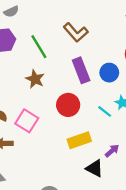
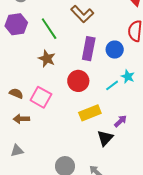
purple rectangle: (81, 70) -> (89, 49), turned 35
cyan line: (105, 111) -> (112, 85), turned -72
black triangle: (95, 168) -> (105, 138), turned 48

